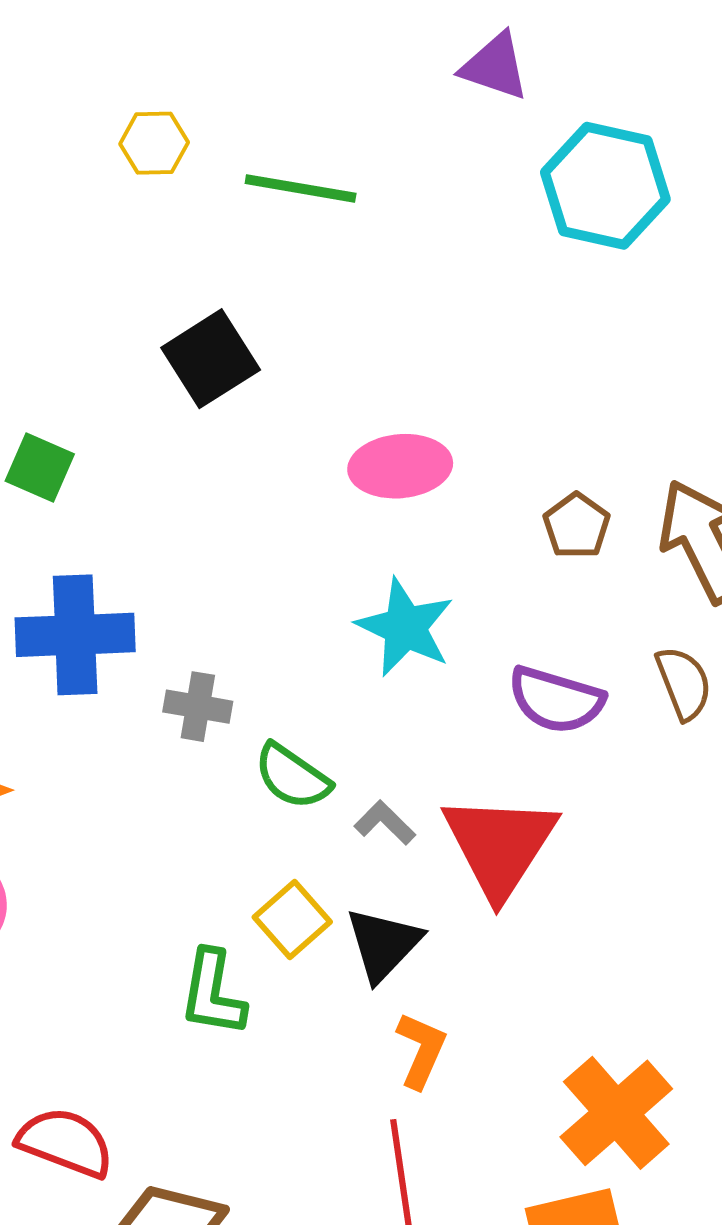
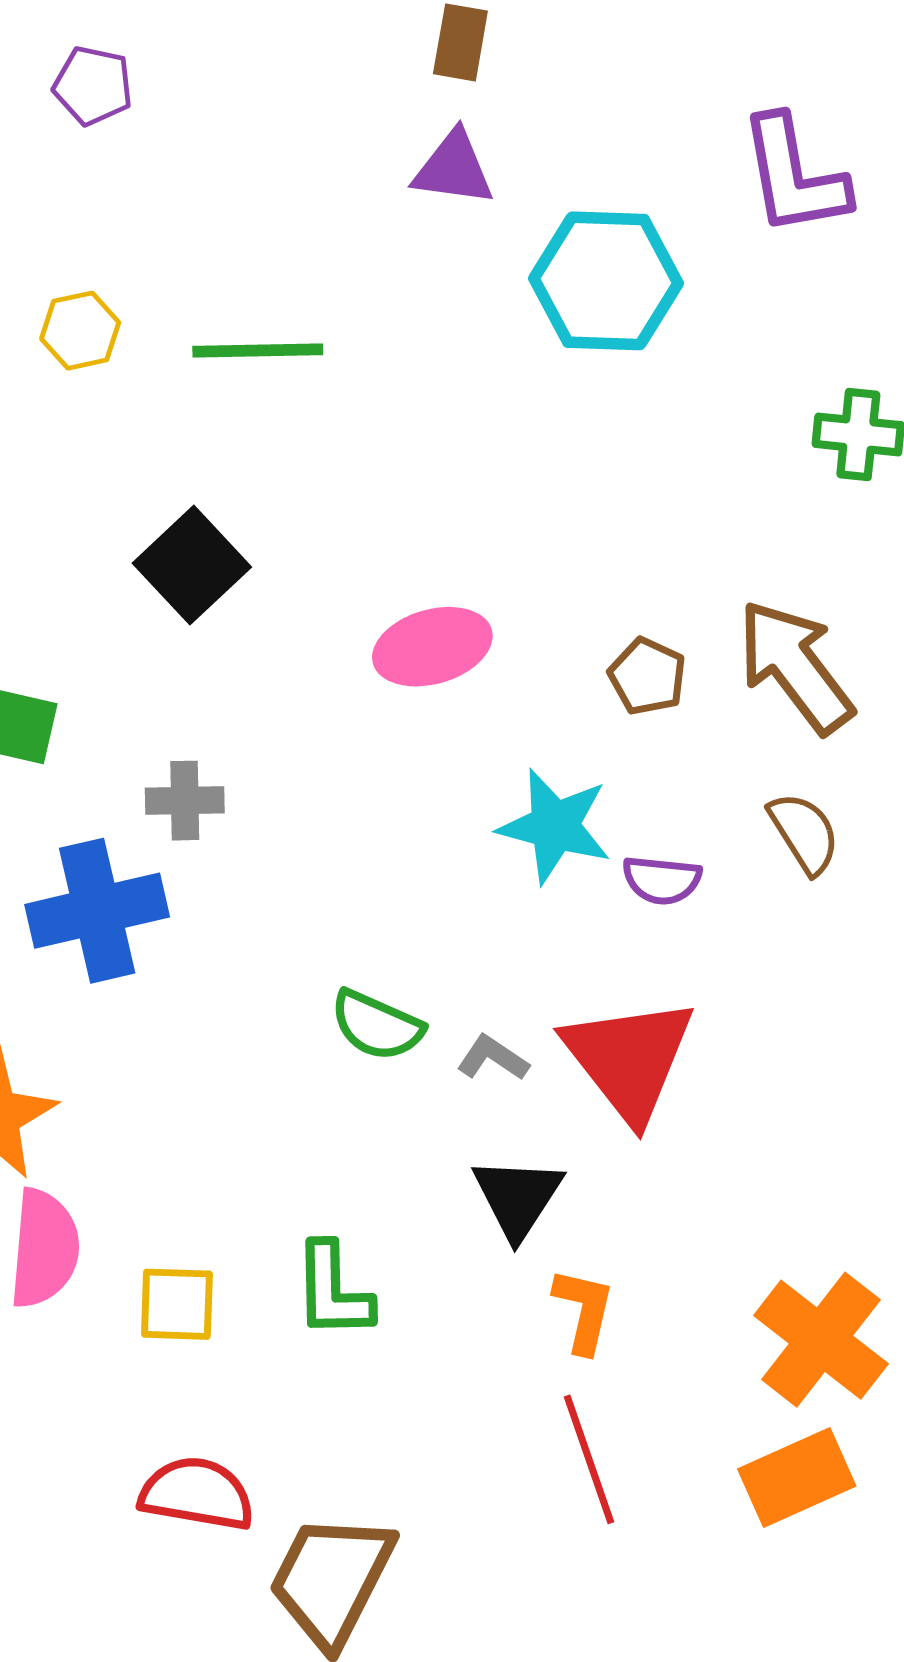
cyan star: (405, 627) -> (555, 826), moved
purple semicircle: (556, 700) -> (662, 880), size x0.7
gray cross: (198, 707) -> (185, 801), moved
yellow square: (292, 920) -> (177, 1304), moved, turned -36

